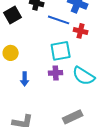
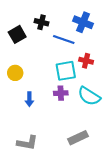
red cross: (81, 31) -> (86, 61), moved

